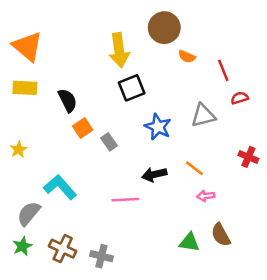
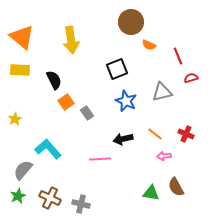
yellow arrow: (119, 50) -> (71, 40), moved
black square: (132, 88) -> (117, 69), moved
red cross: (248, 157) -> (186, 134), moved

